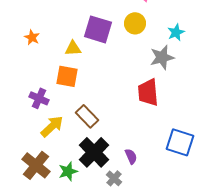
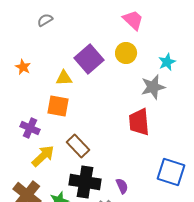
purple square: (98, 29) -> (89, 59), turned 32
black cross: (94, 152) -> (85, 182), turned -36

